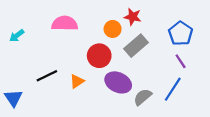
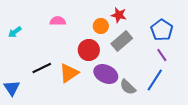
pink semicircle: (65, 23) -> (58, 21), size x0.7
orange triangle: (77, 81) -> (69, 73), size x1.5
gray semicircle: (143, 97) -> (128, 87), turned -96

